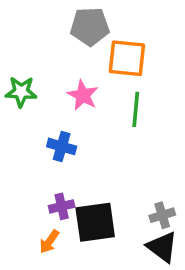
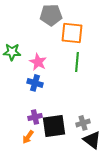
pink star: (83, 95) -> (38, 62), moved
gray cross: (162, 215) -> (83, 123), moved

